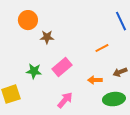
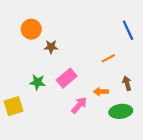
brown arrow: (120, 72) -> (127, 83), turned 96
pink arrow: (65, 100) -> (79, 105), moved

